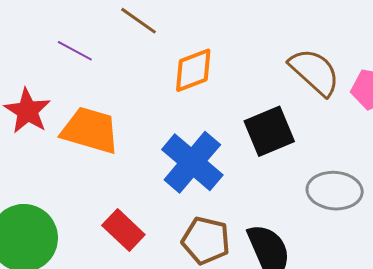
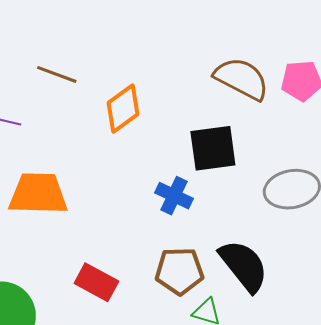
black square: (269, 131) -> (213, 148), turned 30
blue cross: (192, 162) -> (174, 196), moved, size x0.6

